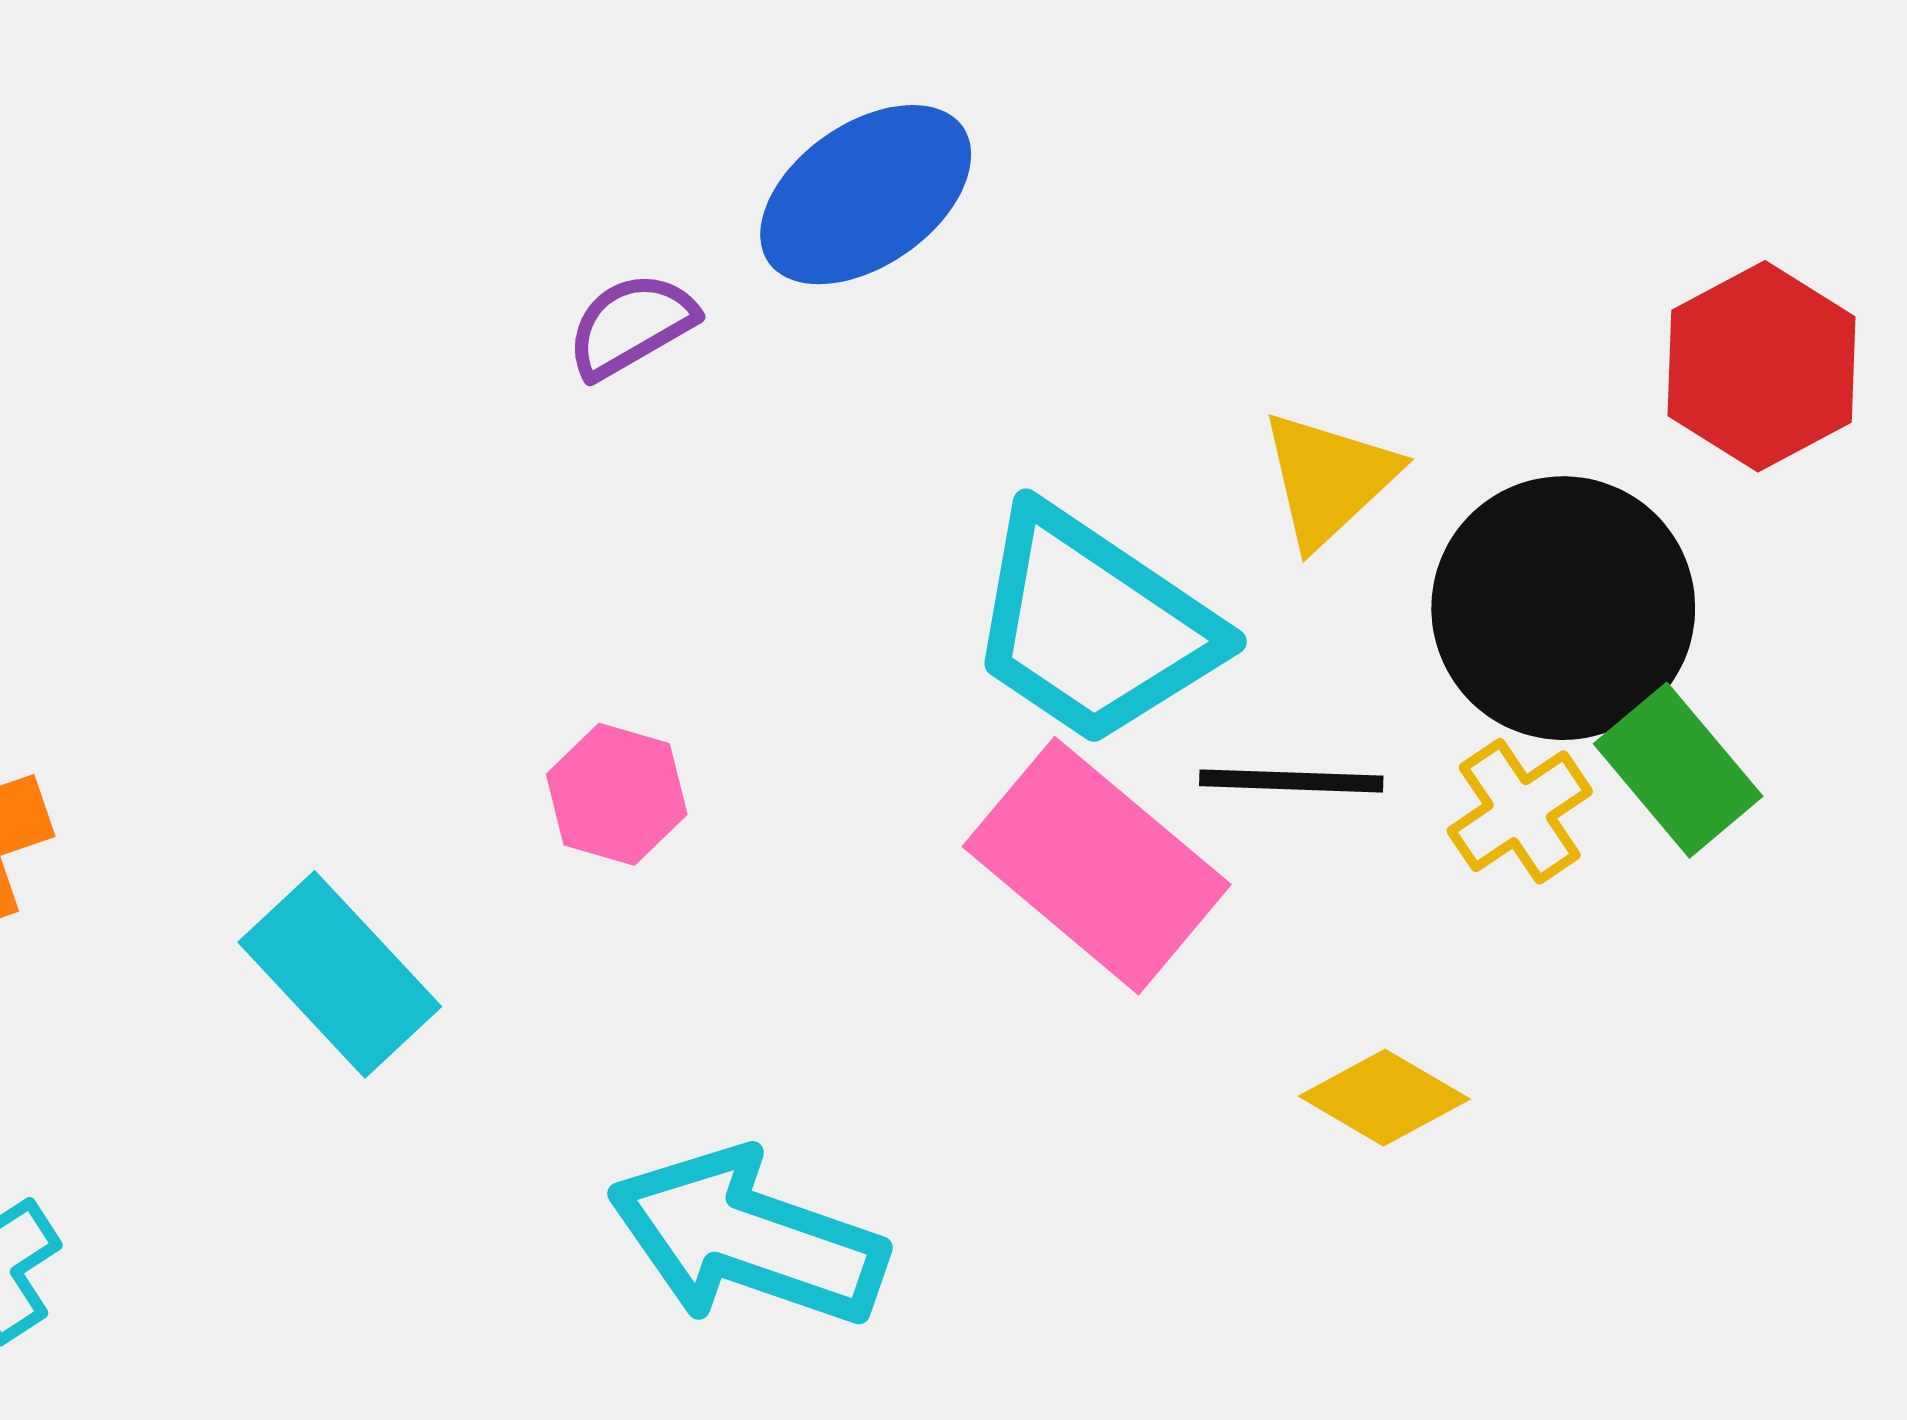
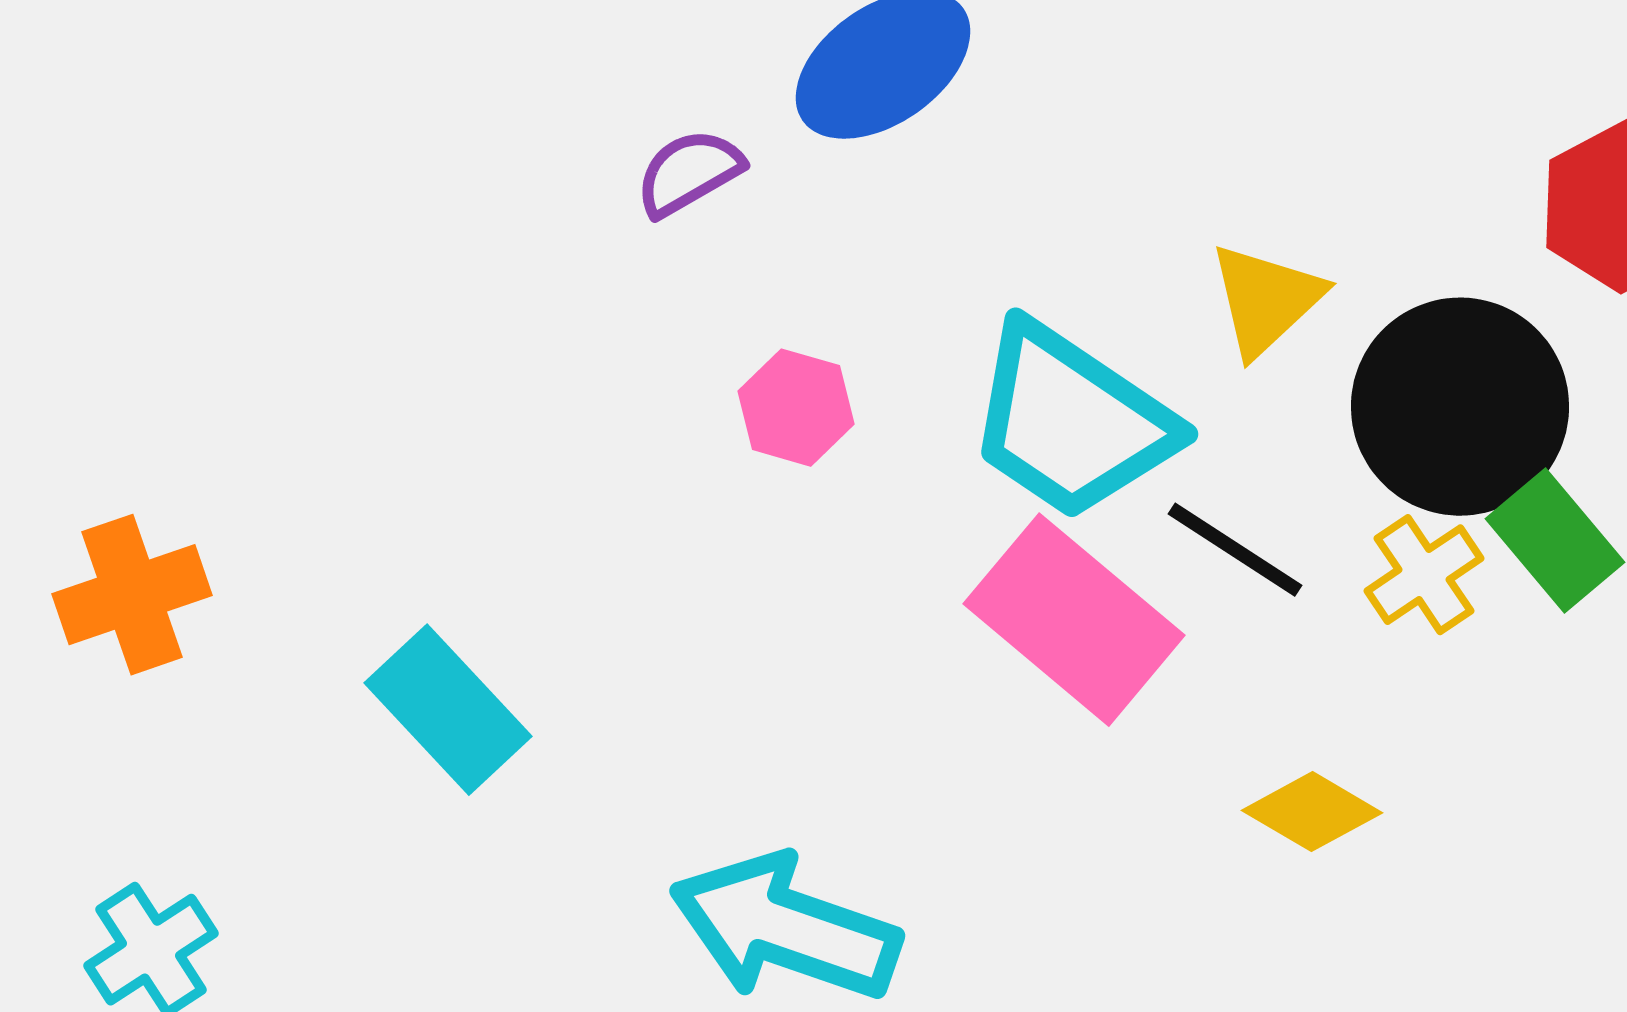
black line: (1291, 781) -> (1235, 550), turned 31
pink hexagon: (617, 794) -> (796, 408), moved

